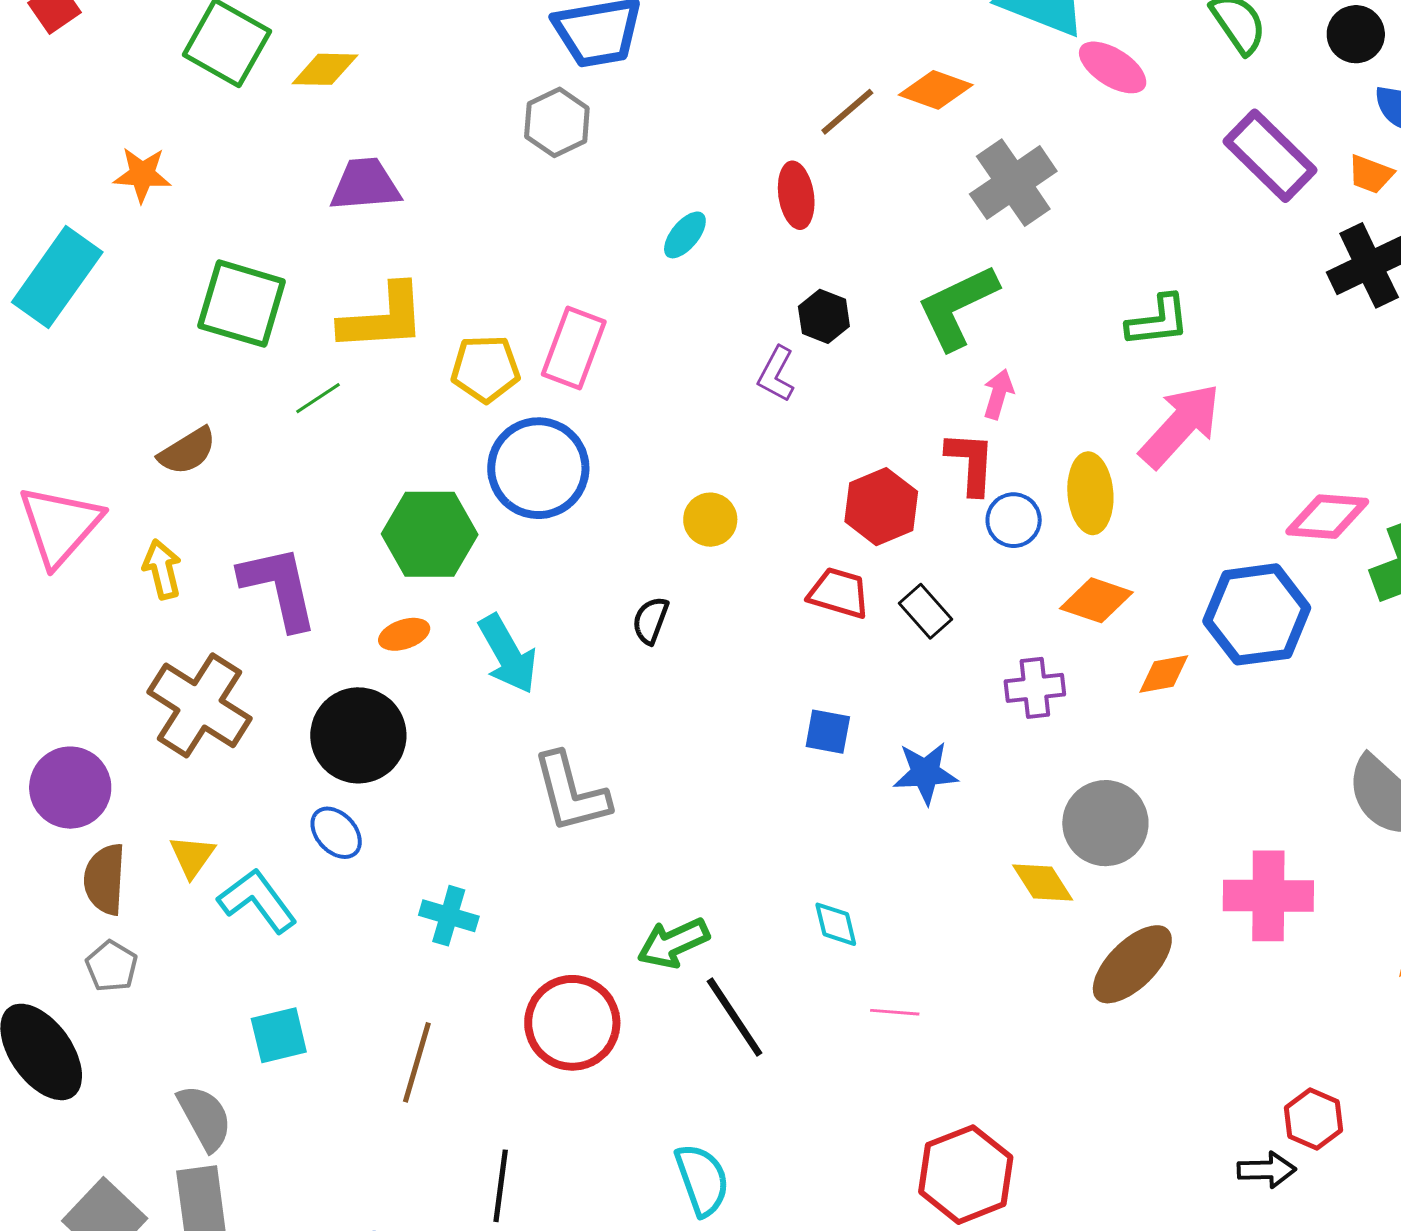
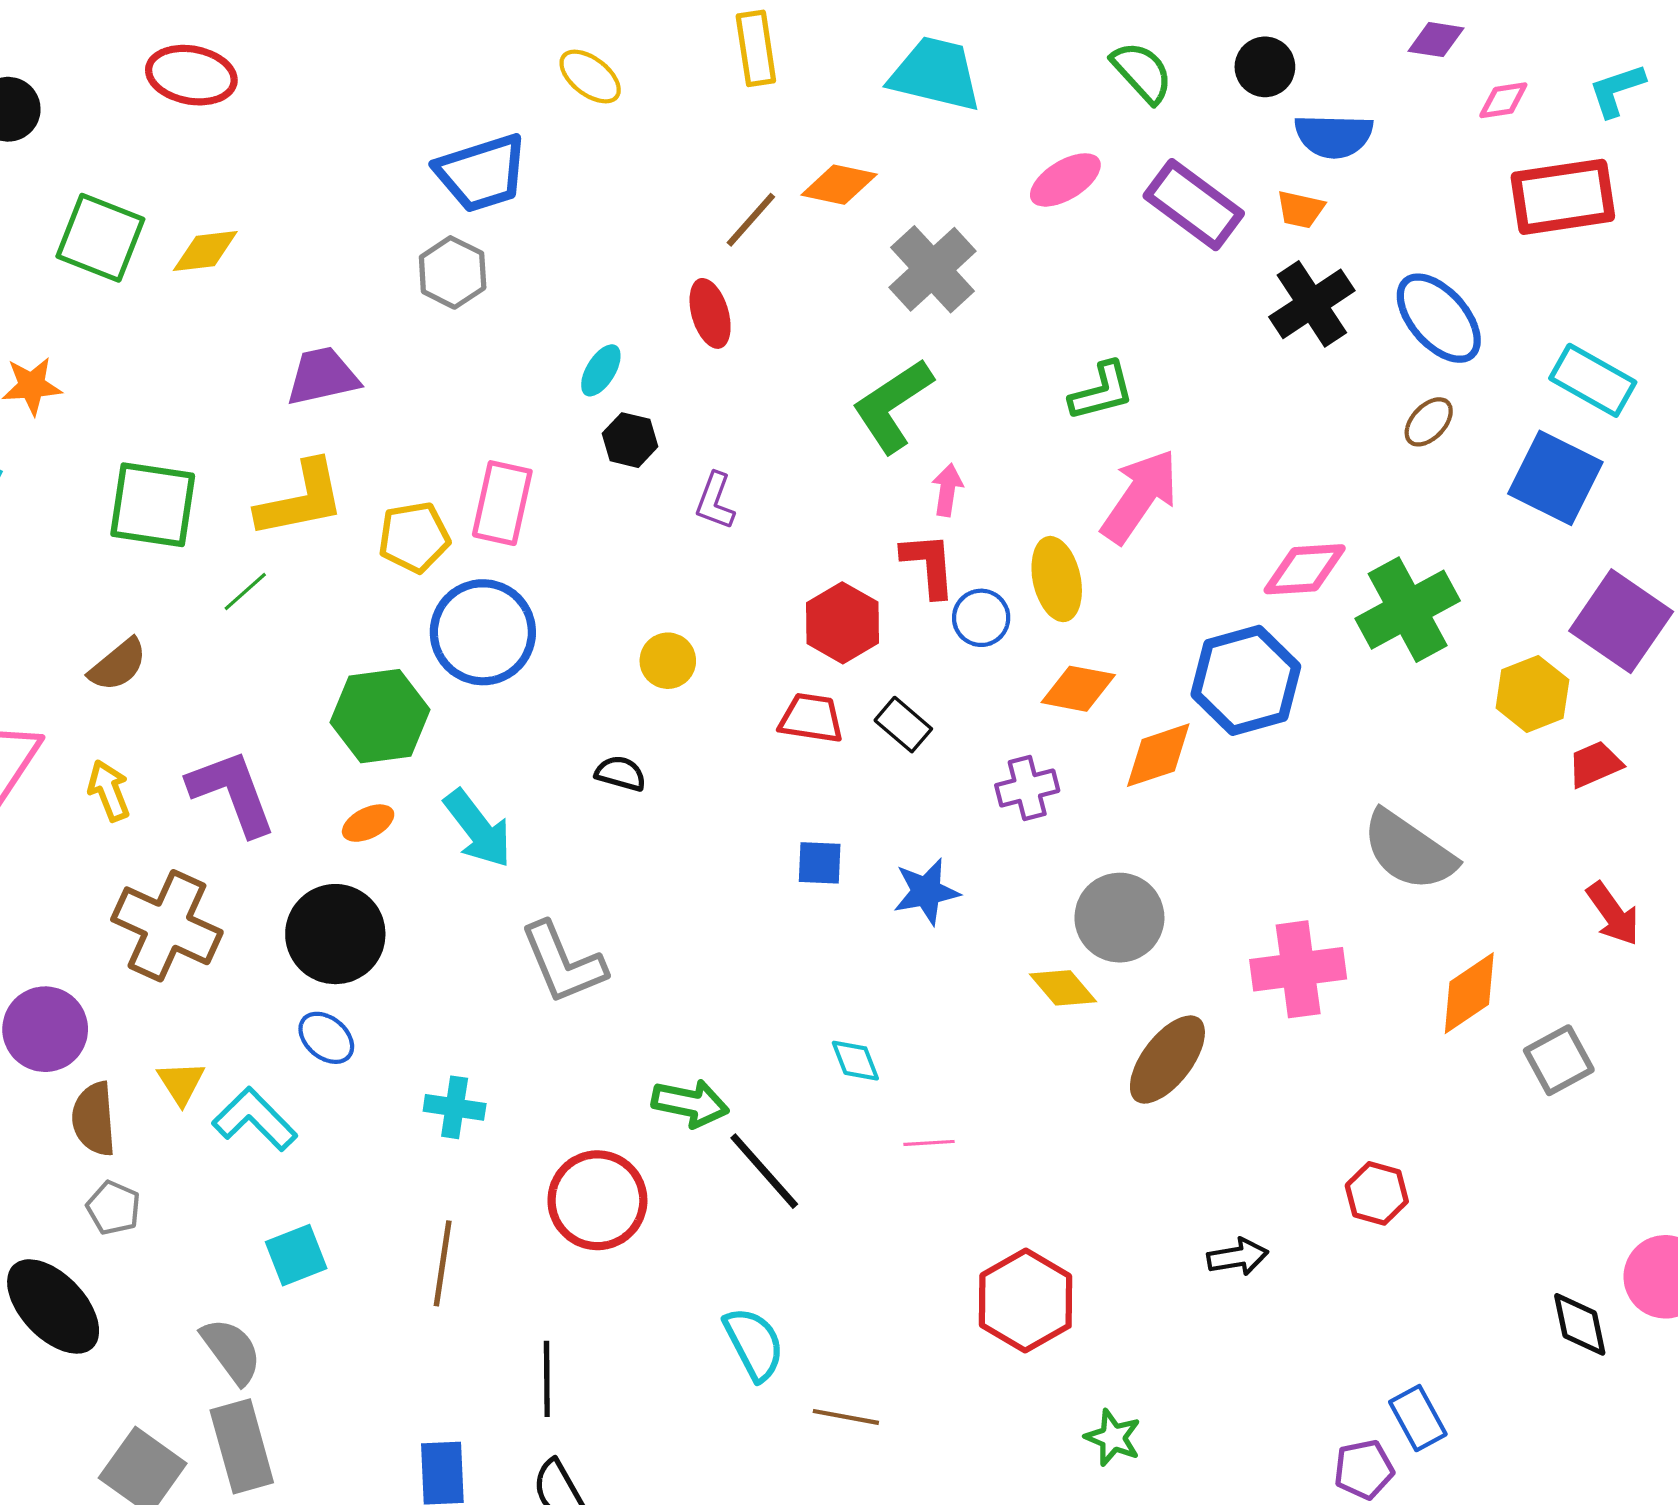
pink ellipse: (1113, 67) -> (1065, 180), moved, turned -56
purple trapezoid: (365, 185) -> (322, 376), moved
black hexagon: (824, 316) -> (630, 440), moved
black semicircle: (651, 620) -> (621, 773), turned 93
orange diamond: (1164, 674) -> (1158, 755), size x1.4
green arrow: (673, 943) -> (690, 1103), turned -136
black arrow: (1267, 1170) -> (1238, 1257), moved

